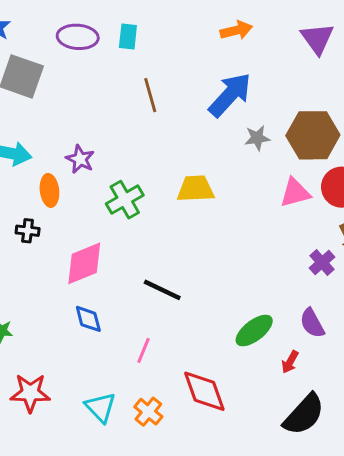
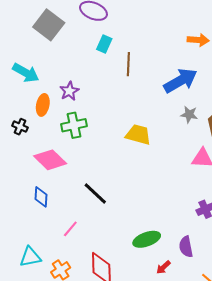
cyan rectangle: (128, 37) -> (104, 44), moved
green cross: (125, 200) -> (74, 125), moved
pink diamond: (84, 263) -> (50, 160), turned 48
cyan triangle: (100, 407) -> (30, 257), turned 45

